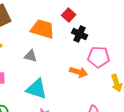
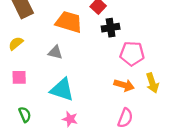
black cross: (80, 34) -> (111, 28), turned -35
orange arrow: (79, 72) -> (124, 85), moved

